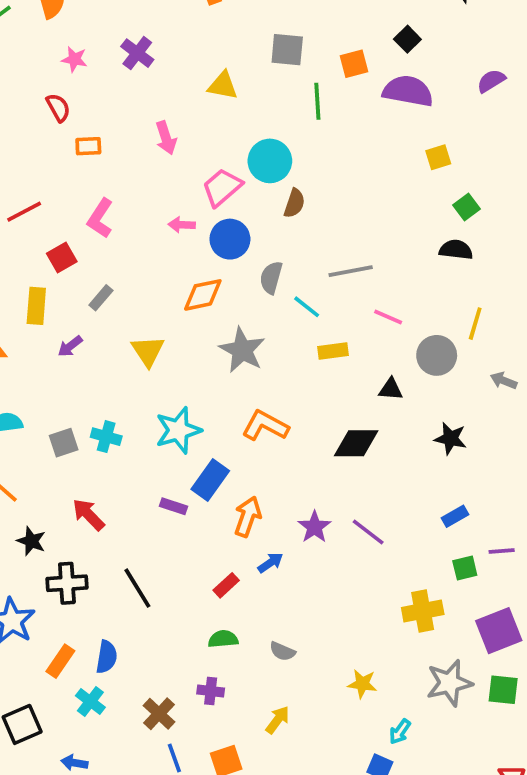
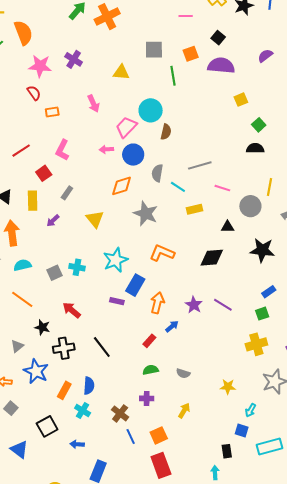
pink star: (74, 59) -> (40, 66), size x1.6
black star: (450, 439) -> (262, 250), size x1.4
green square: (465, 568) -> (262, 314), moved

